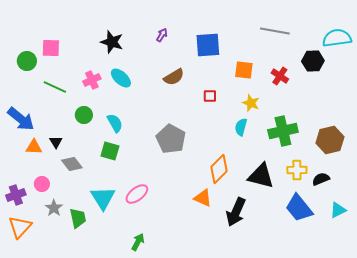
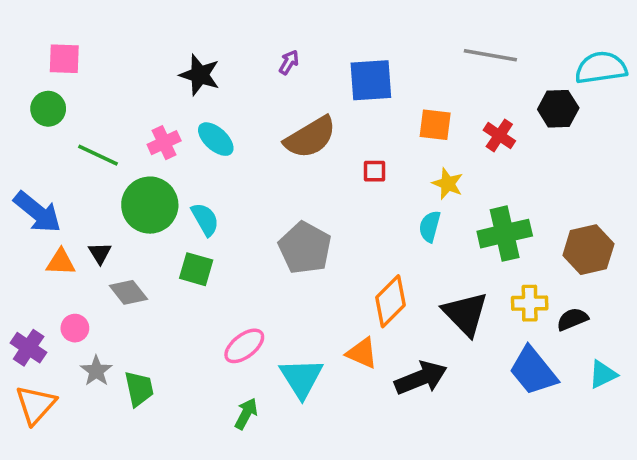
pink square: (51, 48) -> (64, 59), moved
brown semicircle: (174, 77) -> (310, 137), size x1.4
green circle: (84, 115) -> (150, 205), size x1.8
black triangle: (261, 176) -> (465, 314), turned 32
purple cross: (16, 195) -> (29, 348), turned -36
cyan triangle: (103, 198) -> (301, 378), moved
black arrow: (236, 212) -> (421, 378), turned -136
green arrow: (138, 242) -> (246, 414), moved

